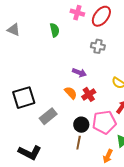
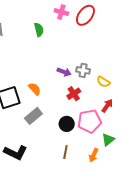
gray cross: (98, 46) -> (83, 70), moved
orange semicircle: (71, 93) -> (35, 89), moved
brown line: (79, 143) -> (65, 152), moved

